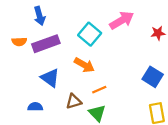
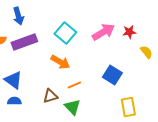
pink arrow: (122, 20) -> (103, 32), moved
blue square: (153, 77) -> (112, 75), moved
blue triangle: (50, 78) -> (13, 80), moved

